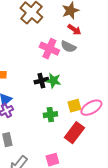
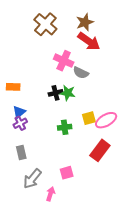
red arrow: (74, 30) -> (89, 41), size x1.6
gray semicircle: (68, 47) -> (81, 73), moved
red rectangle: (74, 133) -> (100, 150), moved

